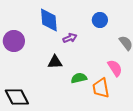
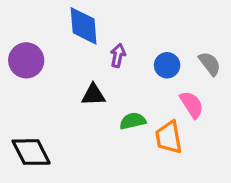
blue circle: (100, 20) -> (167, 65), moved
purple arrow: (70, 38) -> (118, 55), turned -56

